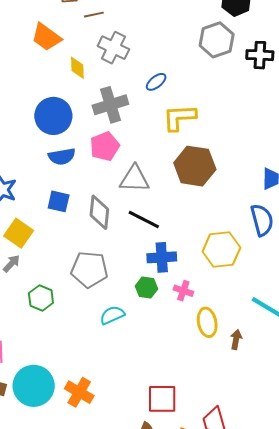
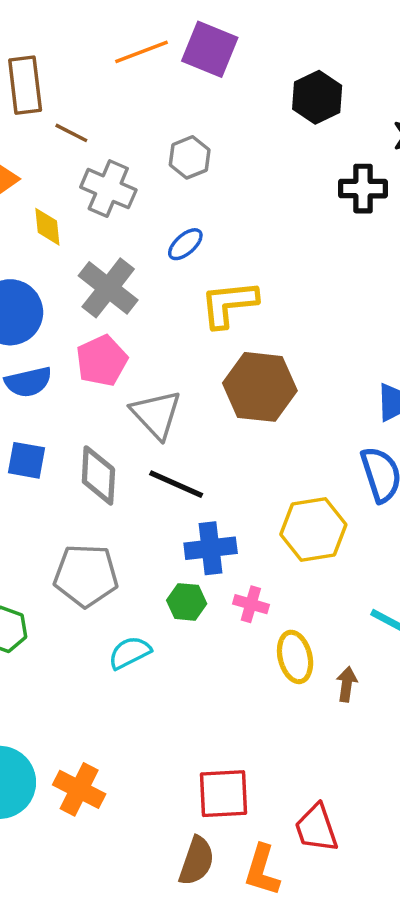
brown line: (94, 15) -> (71, 133), turned 42
gray hexagon: (217, 40) -> (190, 157), moved, size x0.7
gray cross: (110, 105) -> (108, 288), turned -32
gray triangle: (134, 179) -> (156, 414), turned 48

